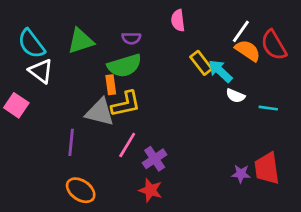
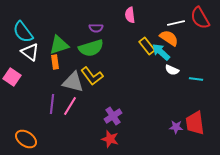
white line: (241, 31) -> (176, 23), turned 42
green triangle: (81, 41) -> (59, 45), moved
red semicircle: (274, 45) -> (200, 18), moved
orange semicircle: (248, 51) -> (169, 38), moved
orange rectangle: (111, 85) -> (55, 62), moved
yellow L-shape: (126, 104) -> (92, 76), turned 65
pink line: (127, 145) -> (70, 106), moved
orange ellipse: (81, 190) -> (26, 139), moved

